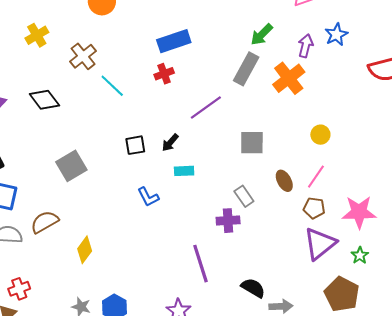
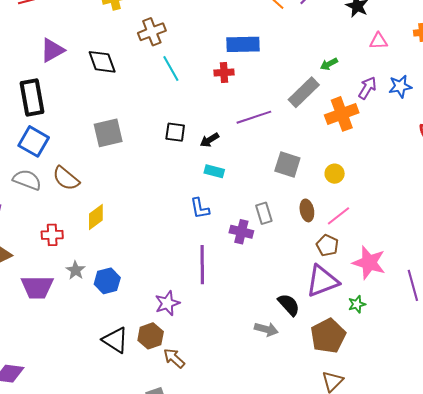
green arrow: (262, 34) -> (329, 64), size x0.7
yellow circle: (320, 135) -> (335, 174), moved
blue L-shape: (148, 197) -> (200, 208), moved
brown semicircle: (45, 222) -> (66, 178), turned -128
black semicircle: (253, 288) -> (289, 305), moved
red cross: (19, 289) -> (52, 235), moved

